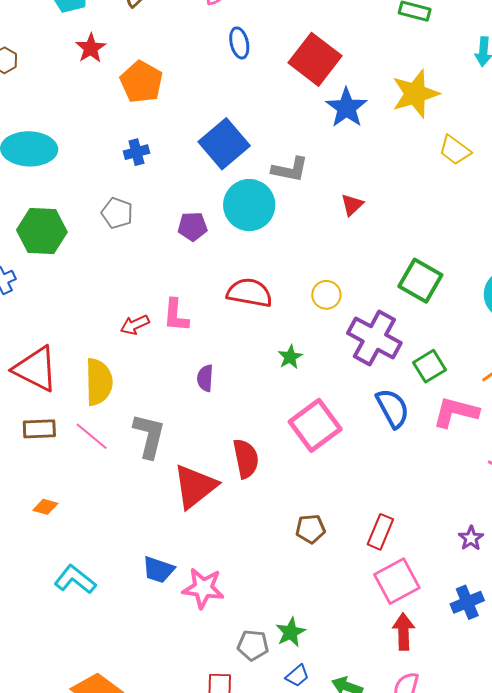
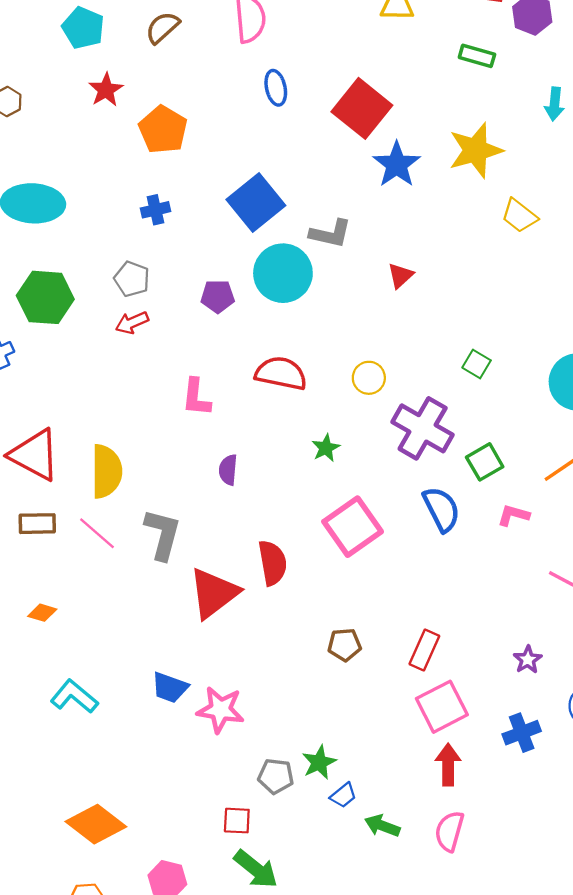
green square: (420, 281) -> (477, 364), size x0.6
red arrow: (135, 325) -> (132, 323), moved
pink L-shape: (456, 412) -> (513, 515), size x0.6
blue trapezoid: (297, 676) -> (343, 795), moved

